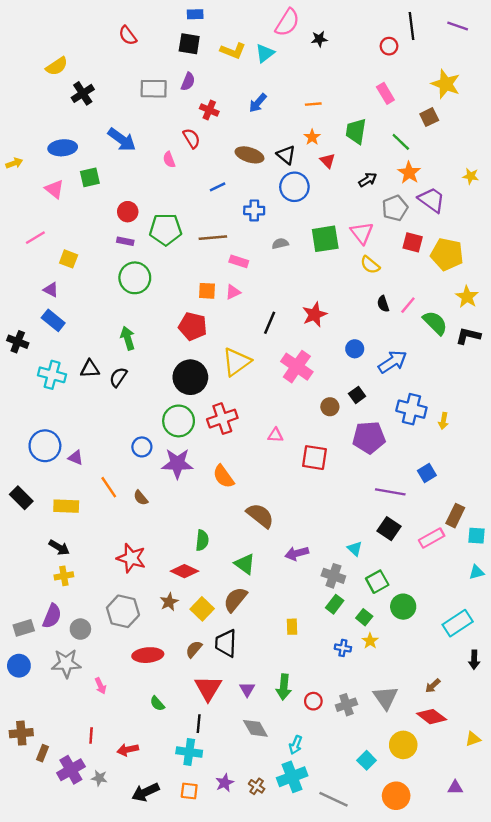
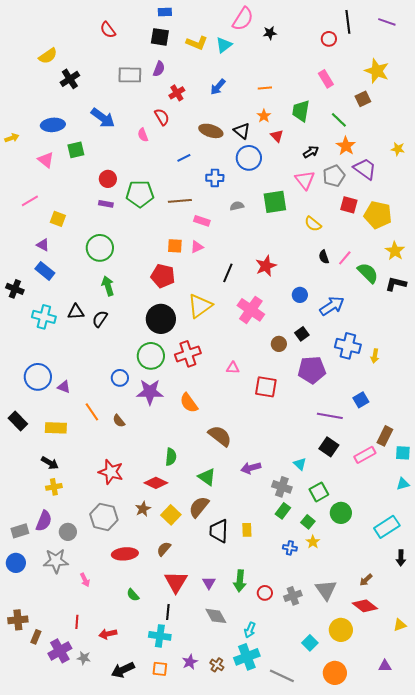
red cross: (209, 110) -> (177, 93), turned 35
pink triangle: (362, 233) -> (305, 180), moved
green circle: (135, 278) -> (100, 248), moved
black trapezoid: (226, 643) -> (219, 531), moved

